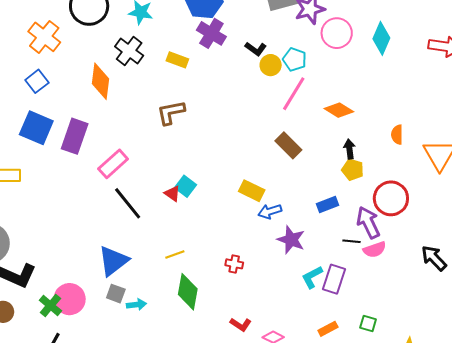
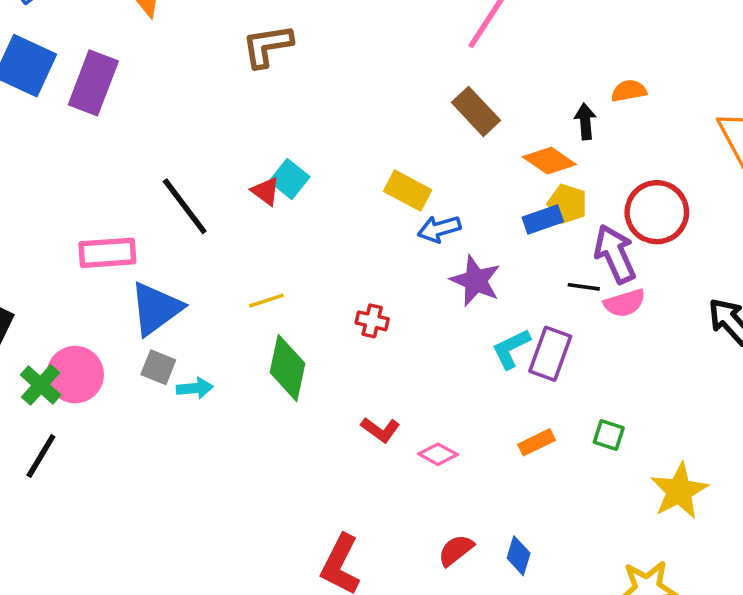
orange diamond: (339, 110) -> (549, 161), moved
orange semicircle: (397, 135) -> (629, 91), moved, turned 78
pink rectangle: (113, 164) -> (107, 253), moved, turned 36
yellow pentagon: (353, 170) -> (567, 204), moved

